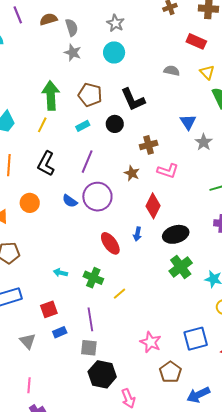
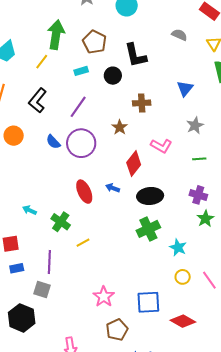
gray star: (204, 142) -> (195, 125), moved
pink L-shape: (168, 171) -> (161, 146), moved
blue arrow: (137, 234) -> (113, 188), turned 88
black hexagon: (102, 374) -> (22, 318), moved

